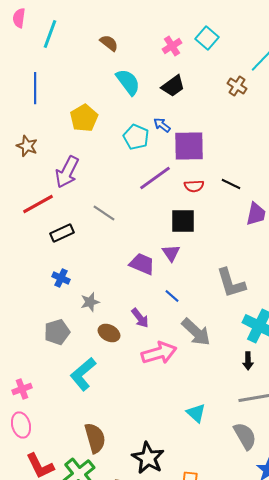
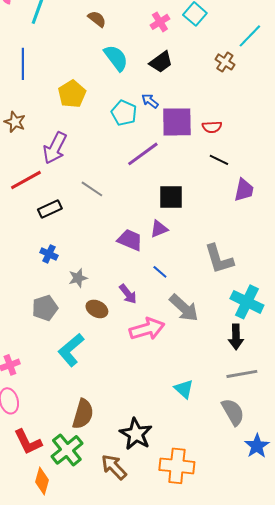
red semicircle: (194, 186) -> (212, 127), moved
purple triangle: (171, 253) -> (159, 229), turned 42
black arrow: (248, 361) -> (236, 337), size x1.4
brown semicircle: (95, 438) -> (83, 414), turned 32

